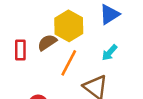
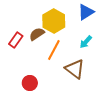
red rectangle: (20, 50) -> (16, 40), turned 35

